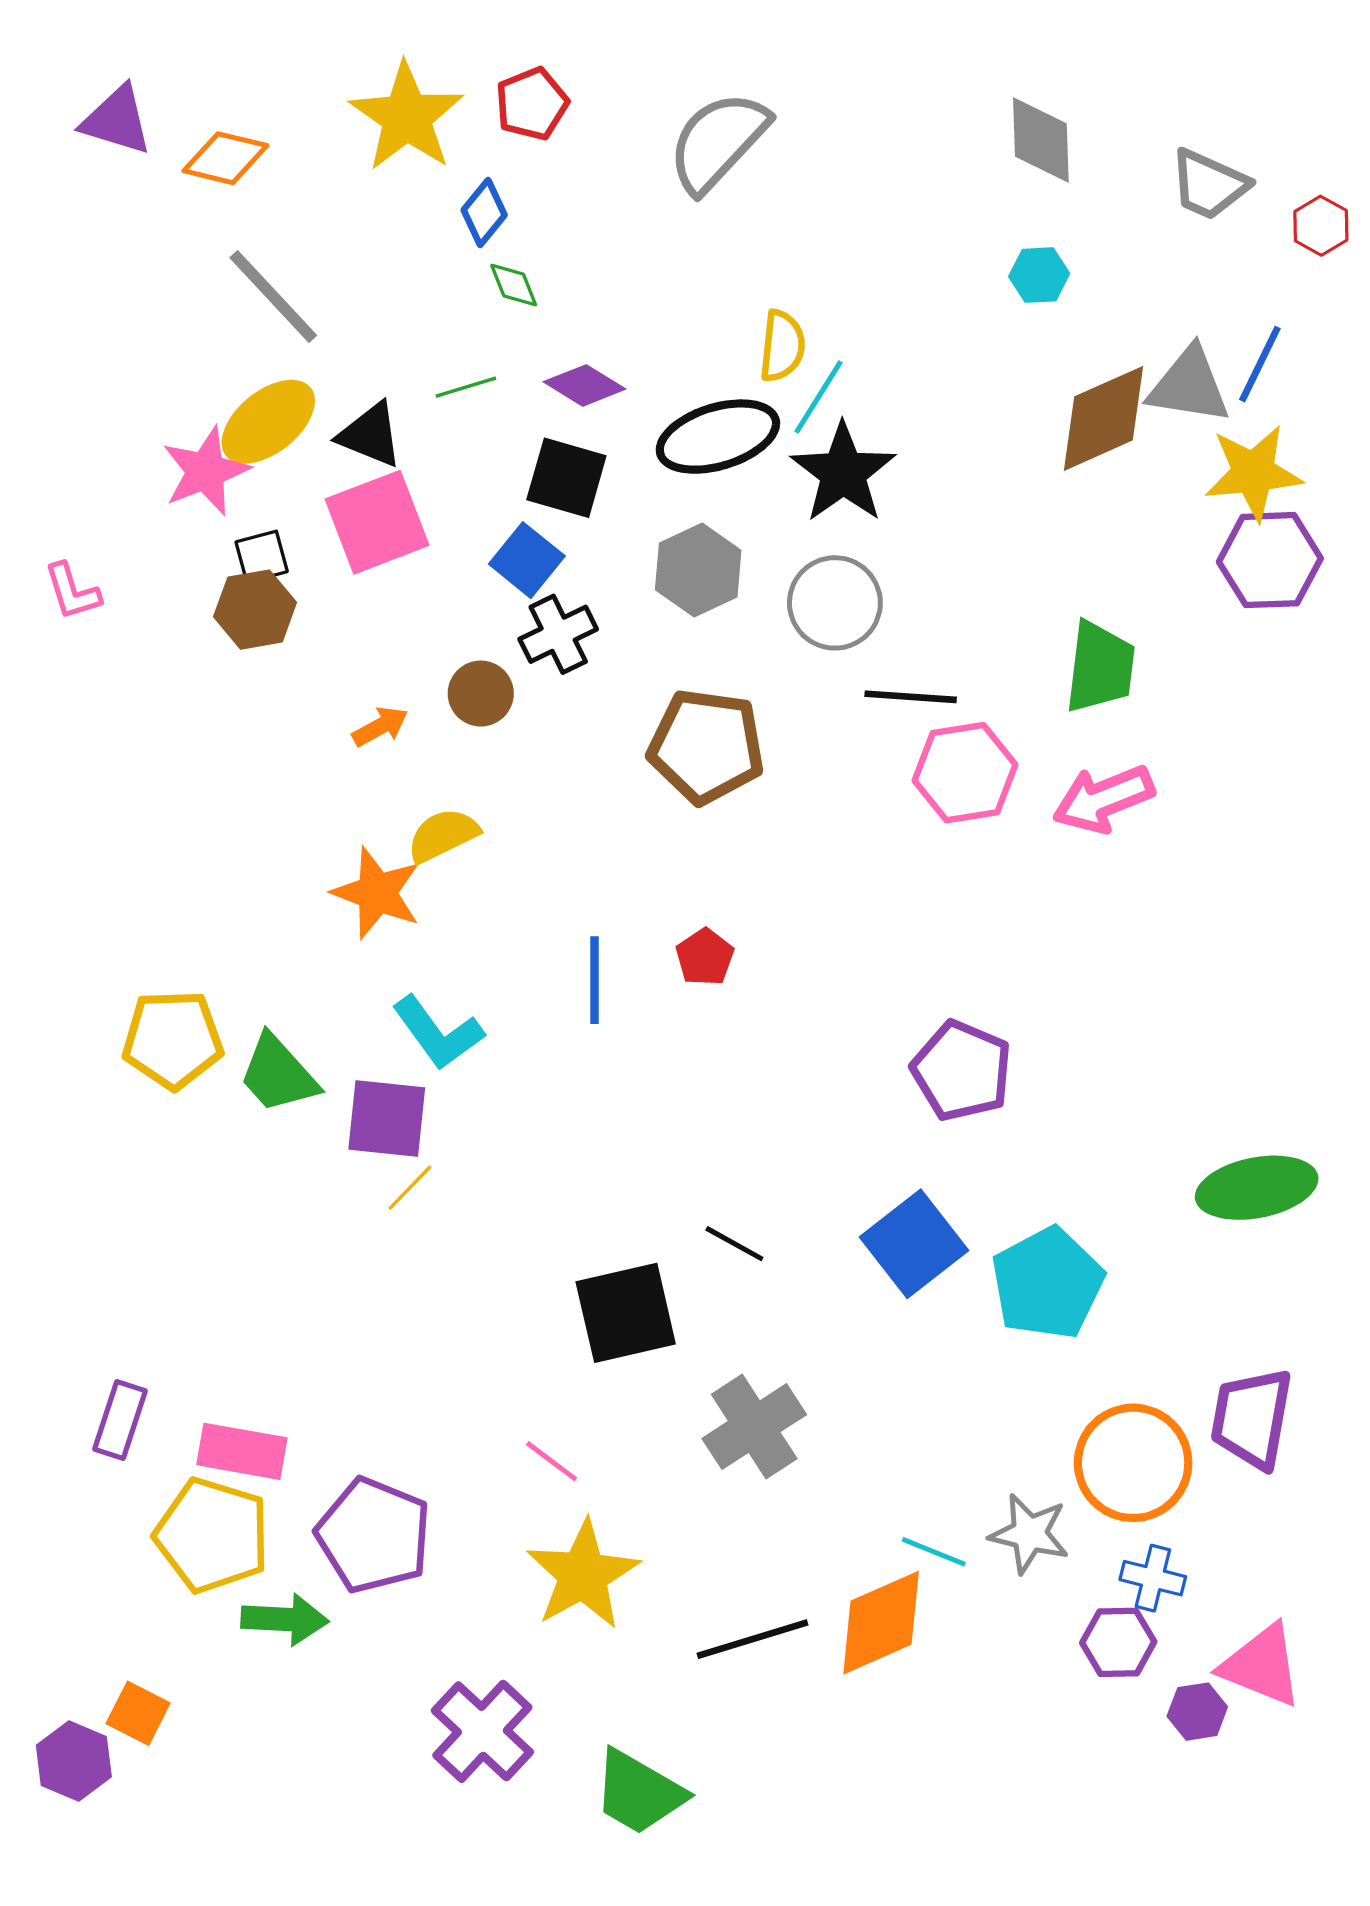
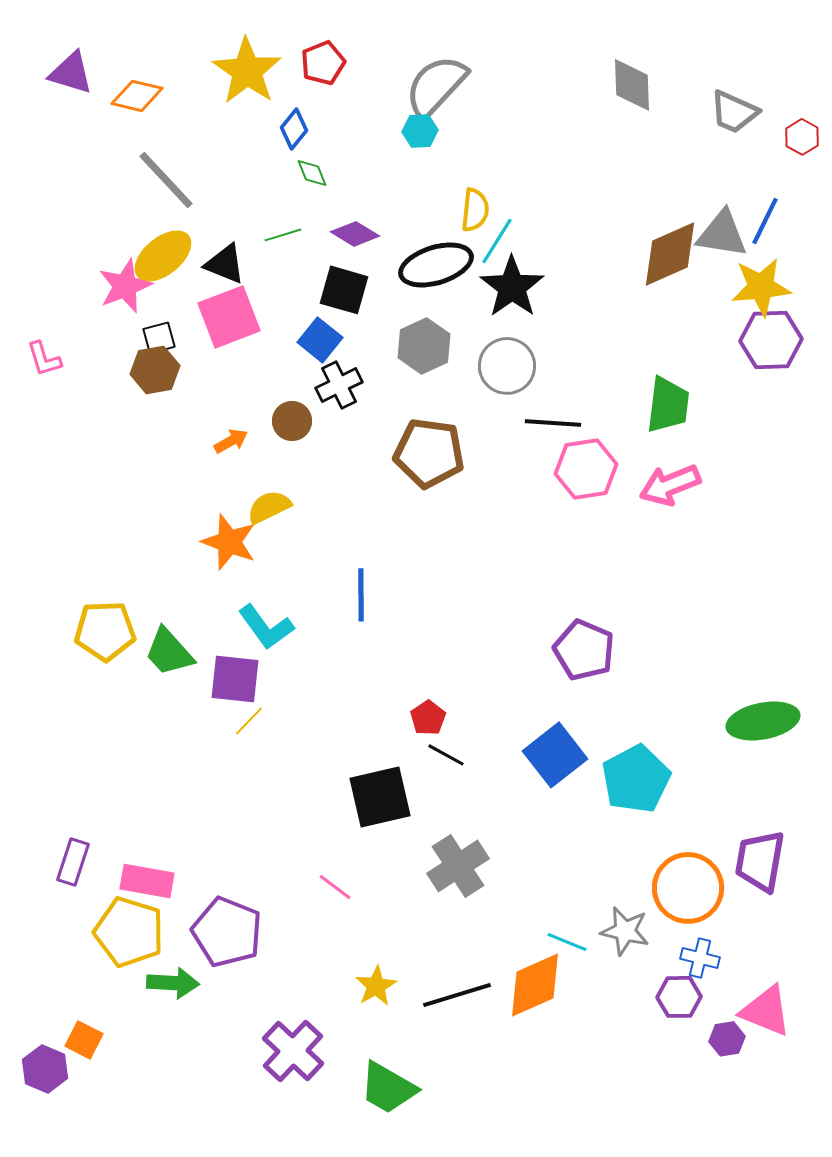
cyan hexagon: (1039, 275) -> (420, 131), moved
red pentagon: (705, 957) -> (428, 718), moved
yellow star: (583, 1575) -> (376, 986), moved, size x0.6

